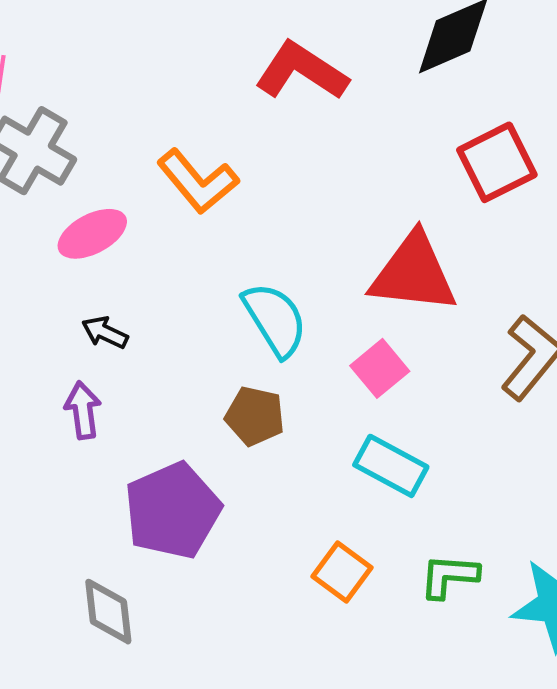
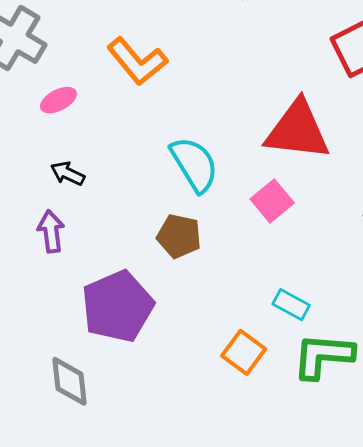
pink ellipse: (92, 234) -> (58, 100), size x0.7
cyan rectangle: (391, 466) -> (291, 305), moved, size x0.7
green L-shape: (449, 576) -> (323, 356), size x1.4

